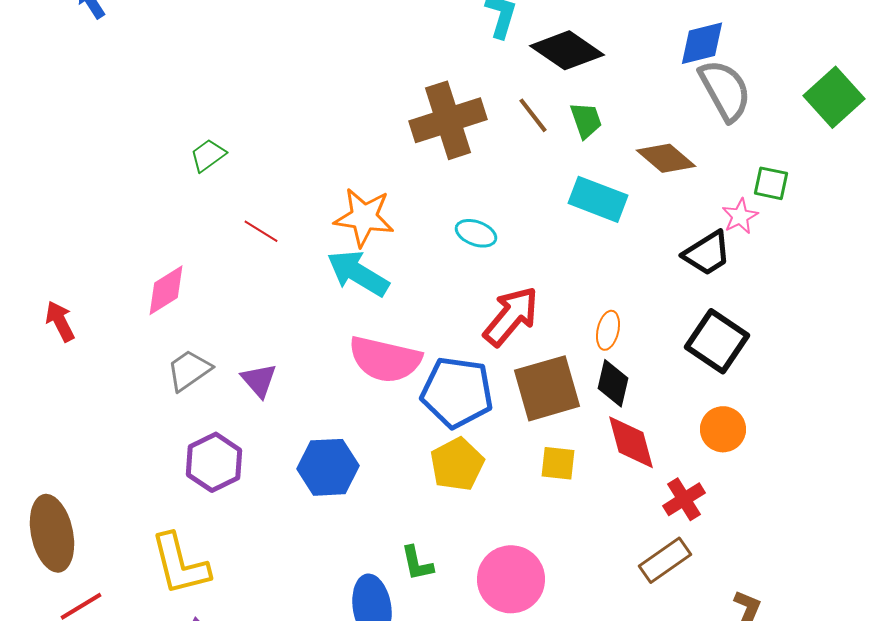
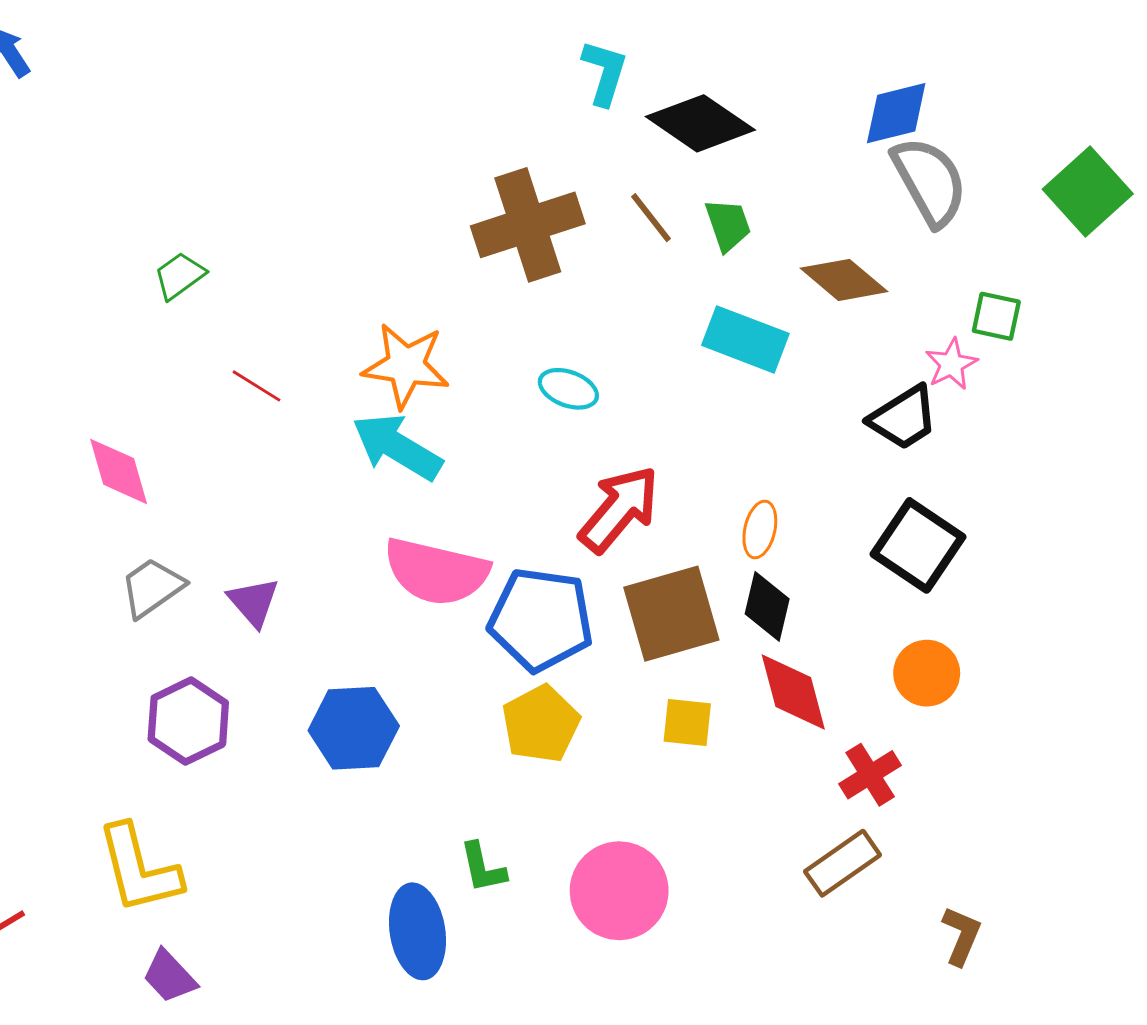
pink diamond: (166, 290) -> (119, 471), turned -74

